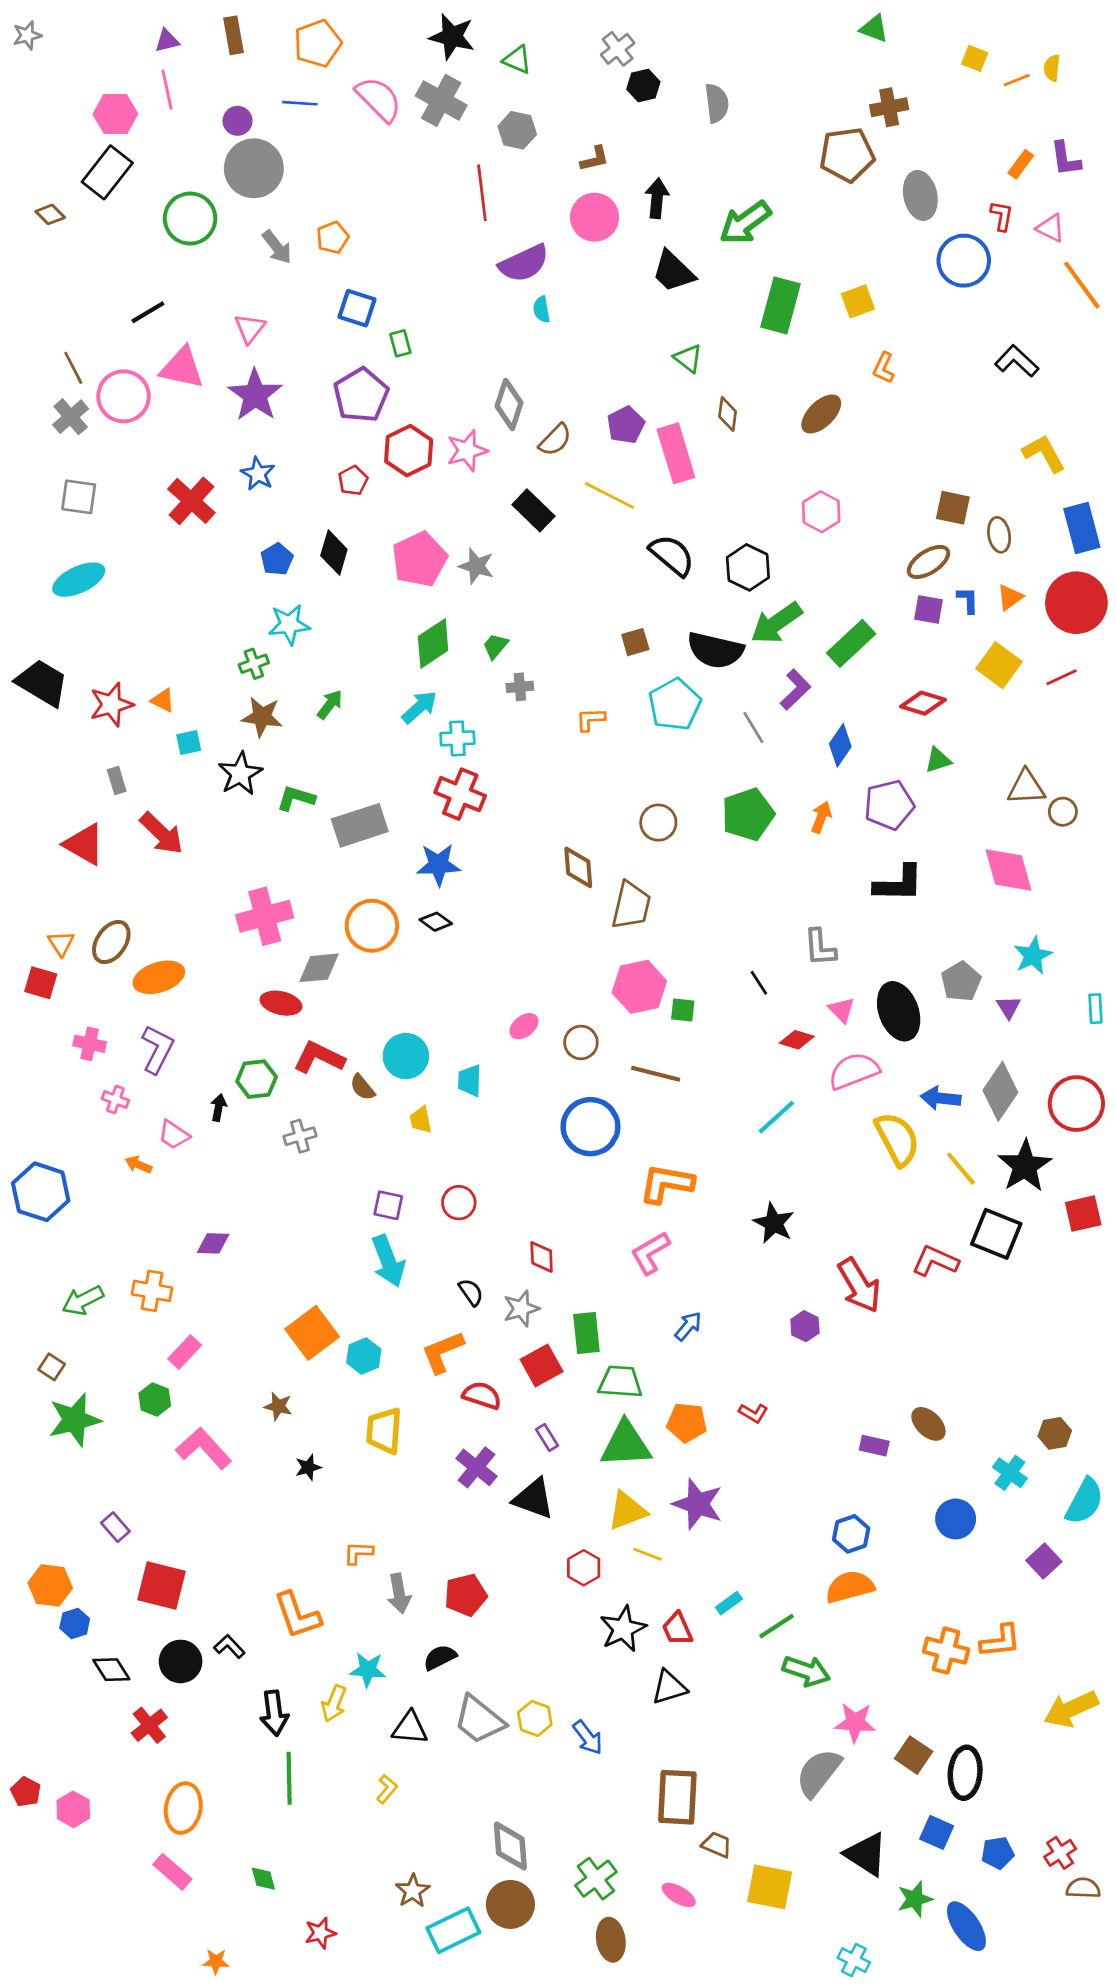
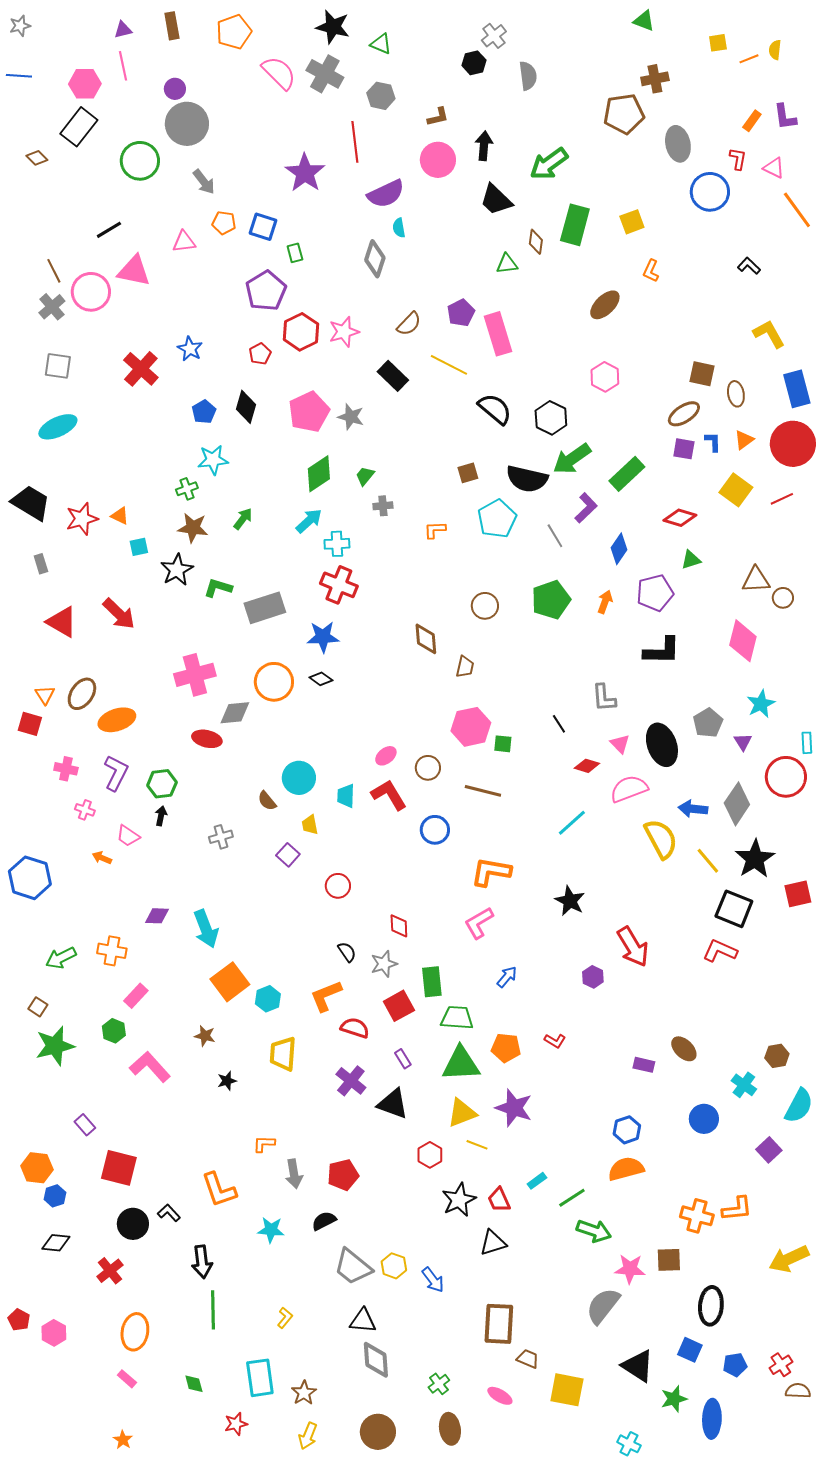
gray cross: (618, 49) -> (494, 36), moved
yellow square: (975, 58) -> (718, 43), turned -30
blue line: (300, 103) -> (19, 76), moved
orange pentagon: (333, 238) -> (224, 223), moved, turned 30
pink triangle: (250, 328) -> (184, 242), turned 45
green triangle: (688, 358) -> (507, 264), turned -45
black L-shape: (1017, 361) -> (749, 266), size x0.7
purple star: (255, 395) -> (305, 173), moved
gray diamond: (509, 405) -> (375, 259), moved
brown diamond: (728, 414) -> (536, 242), moved
gray rectangle: (117, 781) -> (41, 564), moved
pink diamond: (1009, 870) -> (743, 641), turned 30
brown trapezoid: (631, 905) -> (465, 667), size x0.6
red L-shape: (319, 1057) -> (389, 795), moved, turned 33
green hexagon: (257, 1079) -> (162, 784), moved
red circle: (1076, 1104) -> (786, 777), moved
blue circle: (590, 1127) -> (435, 830), size x0.7
purple square: (388, 1205) -> (288, 855), moved, turned 30
cyan arrow: (388, 1261) -> (206, 929), moved
red L-shape: (935, 1261) -> (720, 951), moved
black diamond: (111, 1670) -> (56, 1243), moved, turned -52
yellow arrow: (334, 1704) -> (308, 1436), moved
black triangle: (410, 1728) -> (363, 1321), moved
brown square: (914, 1755) -> (669, 1260), moved, turned -36
pink rectangle: (172, 1872) -> (127, 1379), size x0.7
green cross: (596, 1879) -> (439, 1384), size x0.7
brown circle: (510, 1904) -> (378, 1432), moved
blue ellipse: (966, 1926) -> (712, 1419), turned 36
cyan rectangle: (453, 1930) -> (260, 1378), moved, turned -72
orange star: (216, 1961) -> (123, 1440), moved, turned 30

